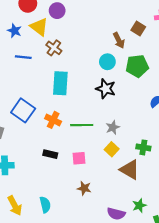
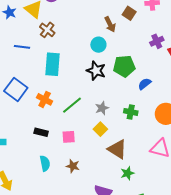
blue line: (23, 57) -> (22, 47), moved
green pentagon: (137, 66) -> (124, 66), moved
green line: (82, 125) -> (72, 105), turned -40
green cross: (143, 147) -> (131, 112), moved
cyan semicircle: (45, 205) -> (45, 163), moved
green star: (139, 206) -> (127, 173), moved

